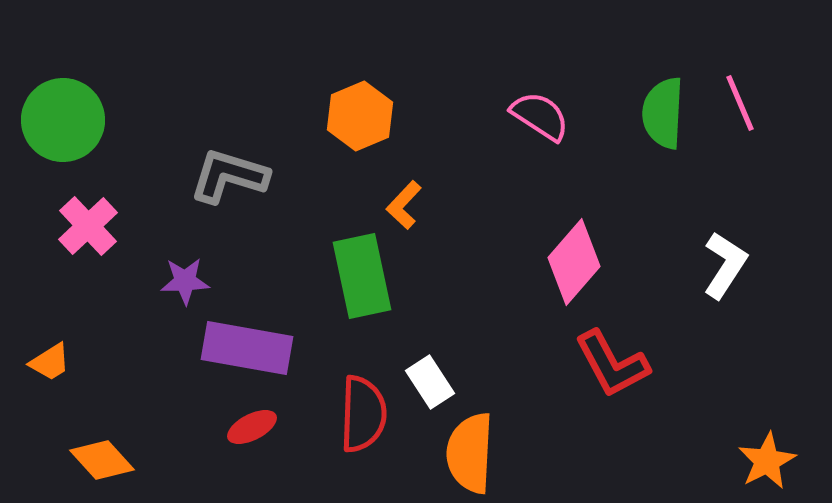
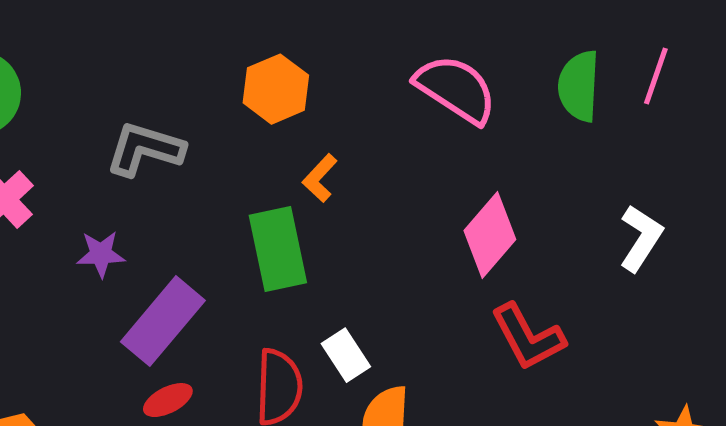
pink line: (740, 103) -> (656, 76), turned 42
pink semicircle: (540, 116) -> (456, 89), size x1.4
purple rectangle: (247, 348) -> (163, 321), turned -60

